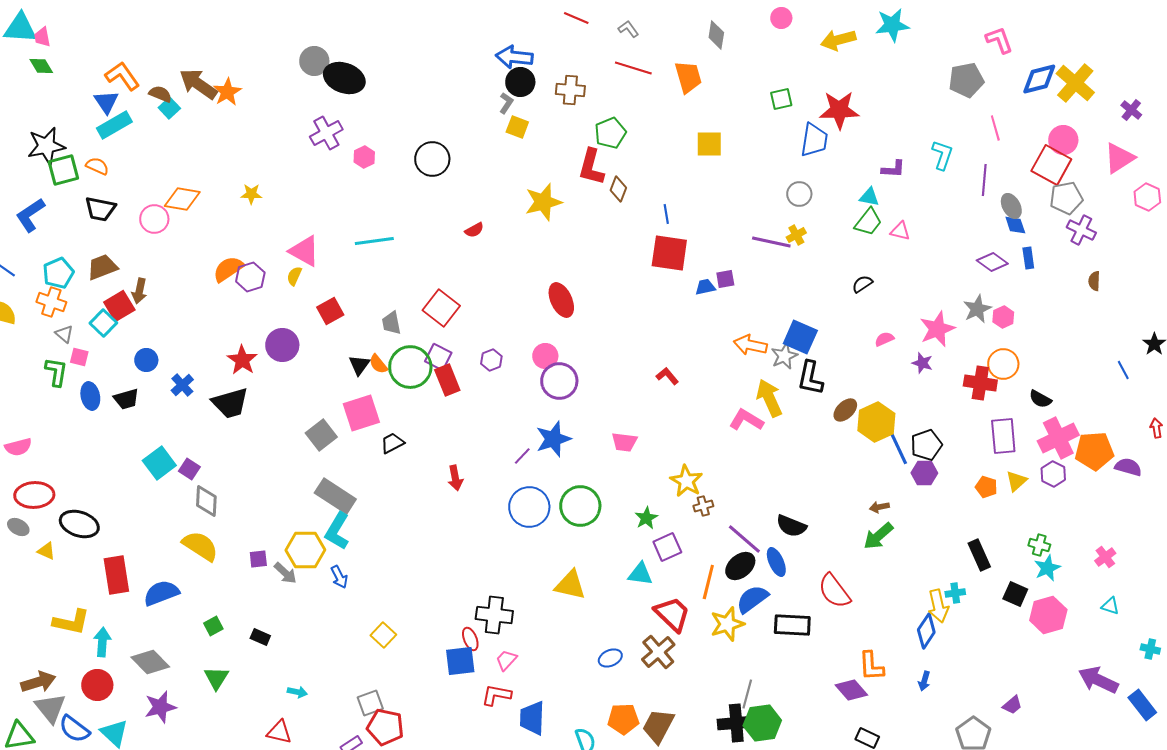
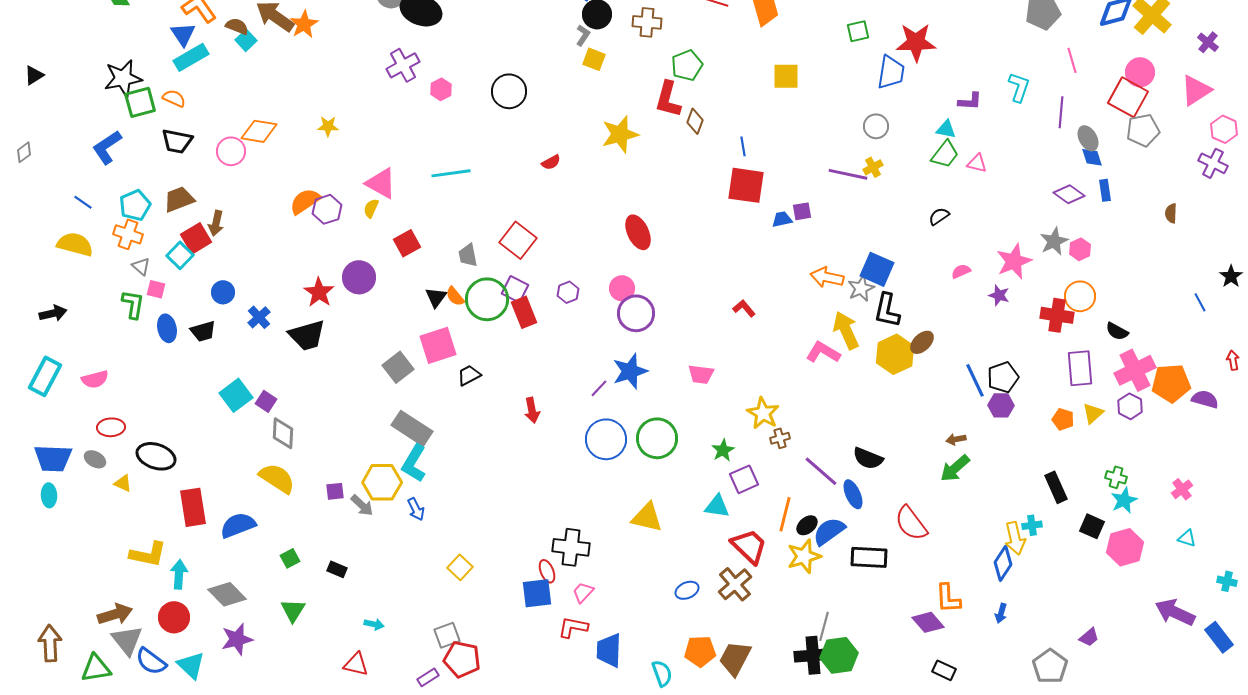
purple cross: (1081, 230) -> (1213, 163), moved
yellow hexagon: (876, 422) -> (895, 354), moved
red ellipse: (34, 495) -> (111, 427), size x0.7
black ellipse: (740, 566) -> (807, 525), moved, size x0.7

